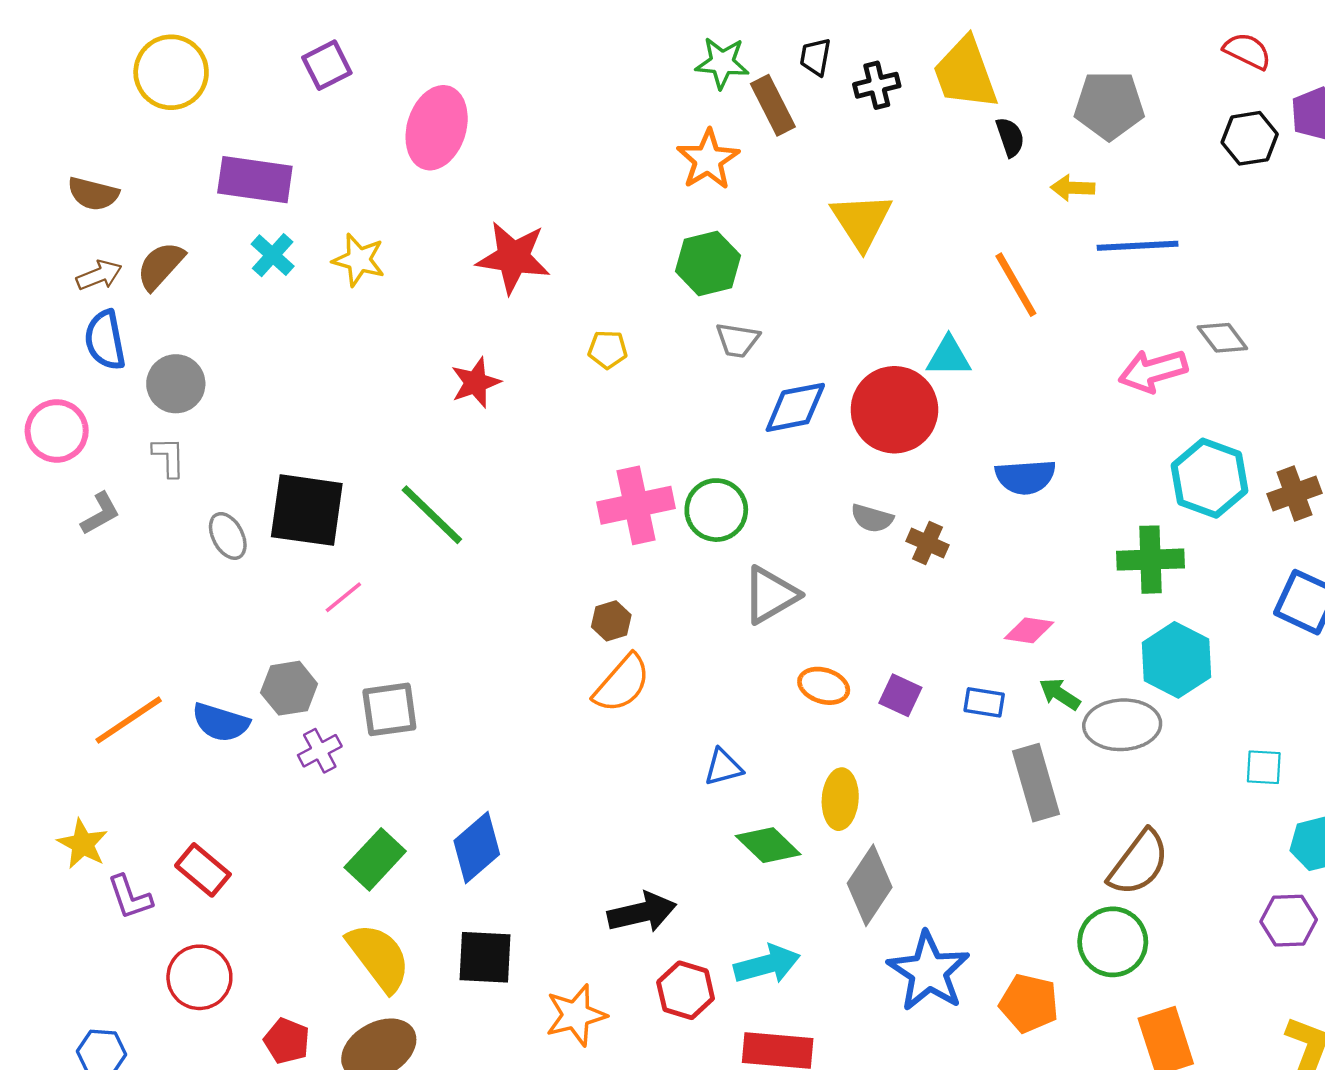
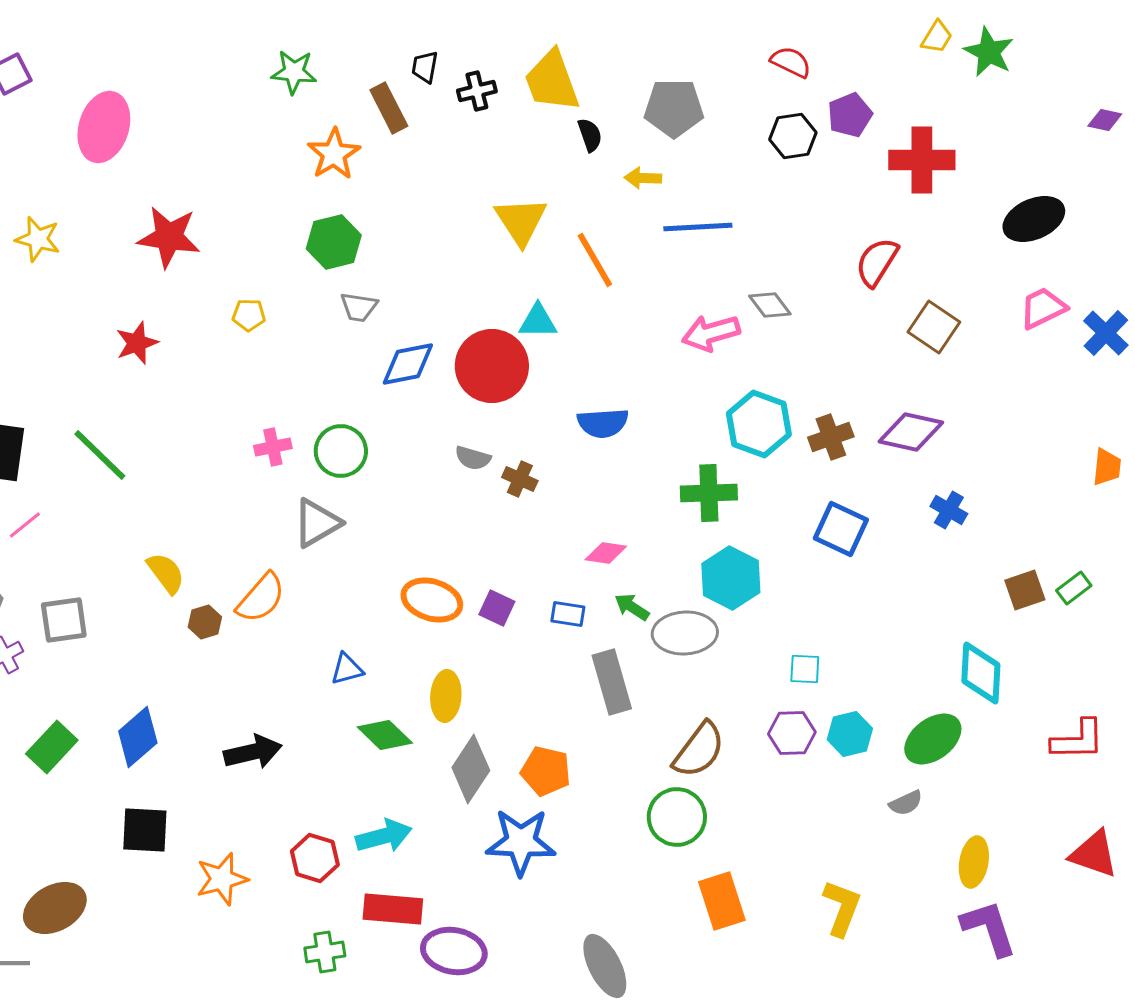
green star: (722, 63) -> (294, 72), moved
yellow triangle: (861, 221) -> (521, 221), moved
pink cross: (636, 505) -> (273, 447), size x0.6
gray triangle: (771, 595) -> (317, 523), moved
brown hexagon: (611, 621) -> (205, 622), moved
orange ellipse: (824, 686) -> (432, 600), size x1.4
black arrow: (642, 912) -> (253, 752), moved
purple hexagon: (1289, 921) -> (792, 733), moved
yellow semicircle: (379, 957) -> (166, 573), moved, size x0.7
blue star: (929, 971) -> (521, 842), turned -30
orange pentagon: (1029, 1003) -> (546, 771), moved

